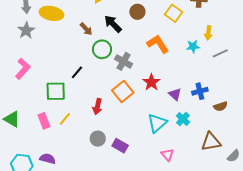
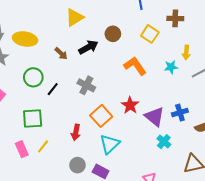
black arrow: (113, 24) -> (88, 47), turned 108
green circle: (102, 49) -> (33, 77), moved
gray cross: (124, 61) -> (86, 85), moved
black line: (77, 72) -> (53, 89), moved
purple triangle: (175, 94) -> (155, 117), size x1.5
cyan triangle: (157, 123) -> (110, 144), moved

